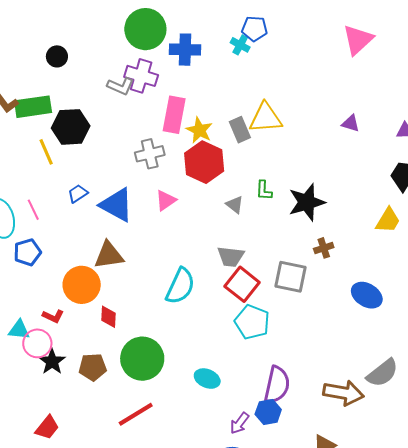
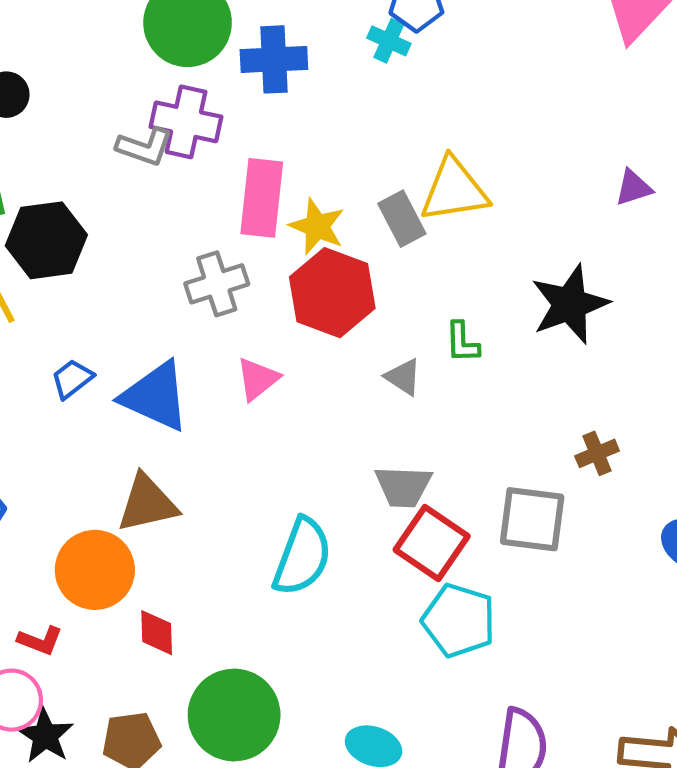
purple triangle: (351, 123) -> (633, 188), turned -30
black star: (307, 202) -> (570, 304), moved

